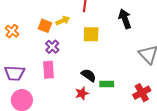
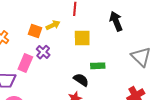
pink rectangle: (49, 70) -> (25, 63), moved, turned 30
green rectangle: (107, 84) -> (98, 66), moved

